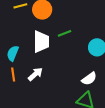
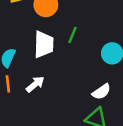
green line: (64, 33) -> (72, 35), turned -48

